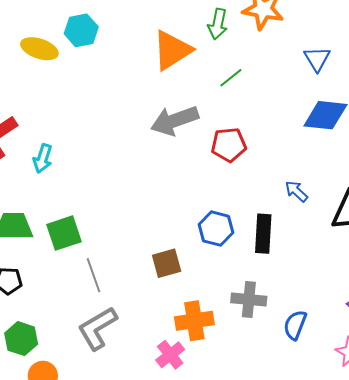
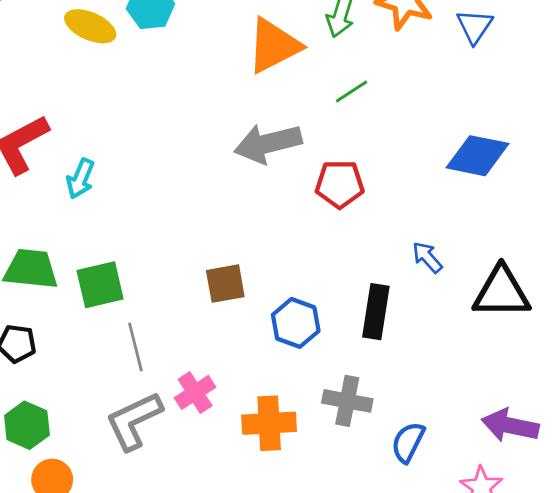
blue triangle: (317, 59) -> (475, 26), moved
blue hexagon: (216, 229) -> (296, 323), moved
brown square: (167, 263) -> (225, 284), moved
pink cross: (170, 355) -> (195, 392), moved

